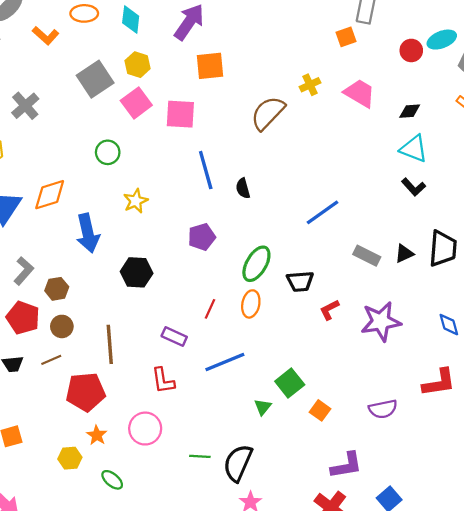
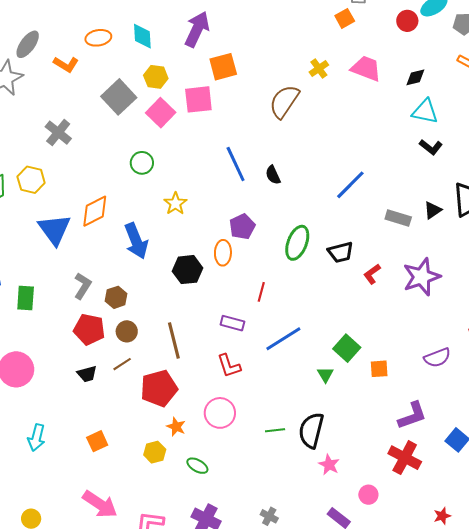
pink square: (180, 114) -> (198, 99), moved
orange ellipse: (251, 304) -> (223, 253), moved
orange square: (320, 410) -> (379, 369), turned -30

